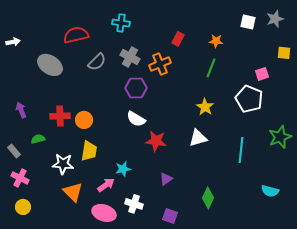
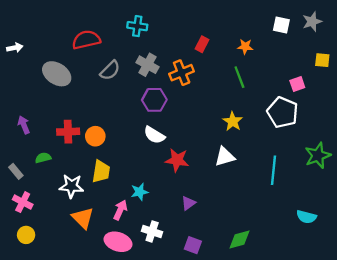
green line: (211, 68) -> (239, 77), turned -42
pink arrow: (106, 185) -> (120, 210), turned -30
green diamond: (208, 198) -> (239, 239), moved, turned 50

